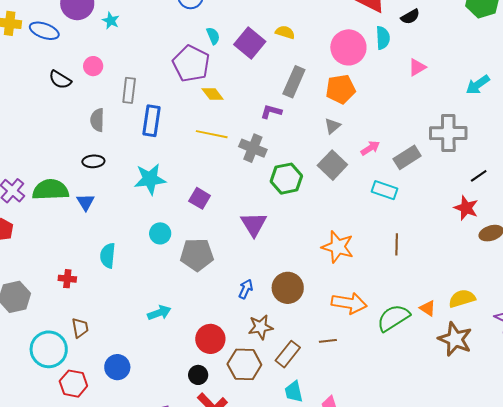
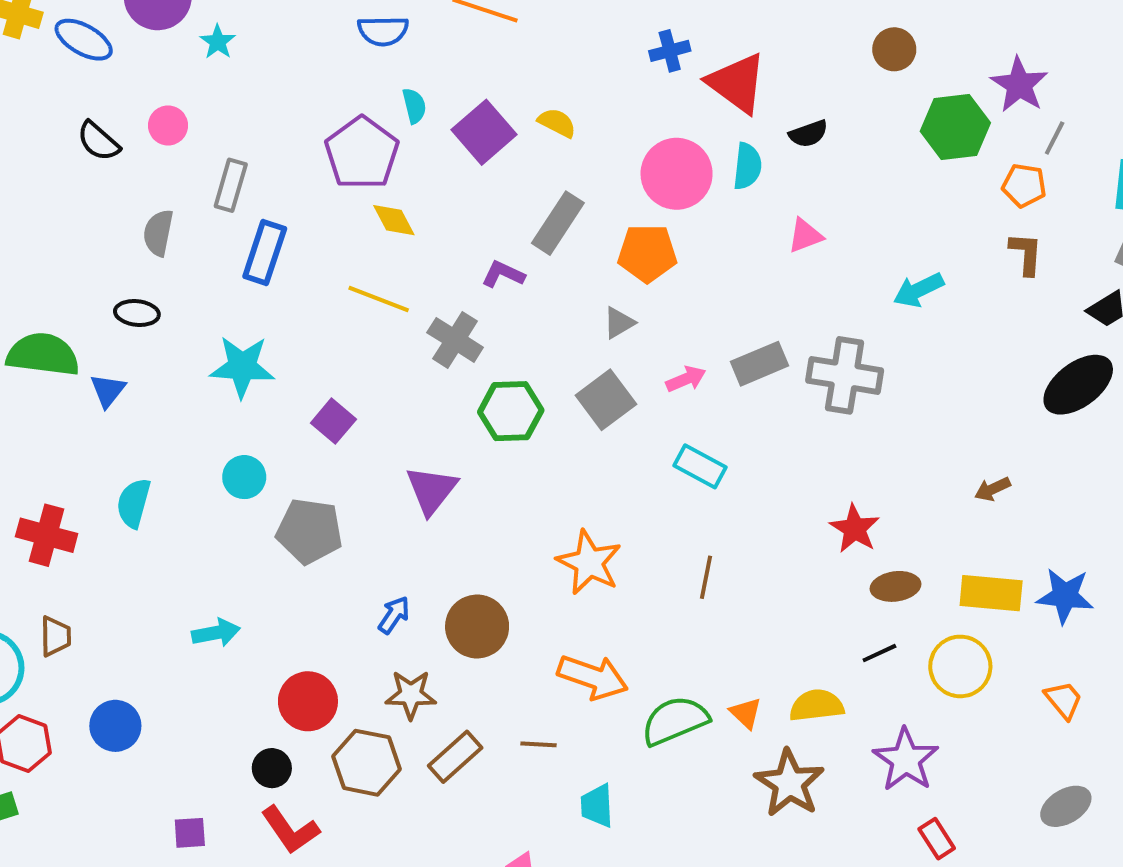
gray rectangle: (407, 157) -> (759, 364), moved
black line: (479, 176) -> (879, 653), moved
red cross: (67, 279) -> (47, 535), size x1.6
cyan trapezoid: (294, 392) -> (597, 806), moved

